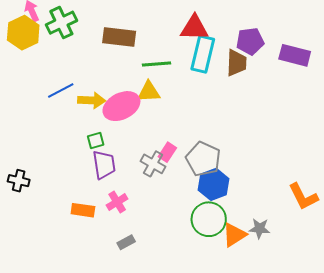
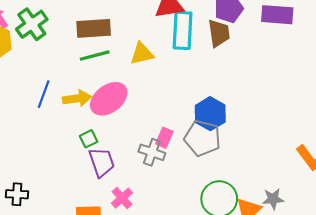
green line: (156, 64) -> (95, 56), moved
blue line: (61, 91) -> (44, 94), turned -32
yellow triangle: (149, 92) -> (142, 54), moved
blue hexagon: (214, 184) -> (210, 114), moved

